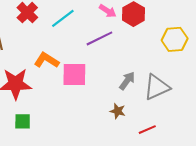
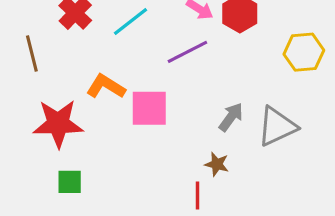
red line: (147, 130) -> (198, 195), moved, turned -66

